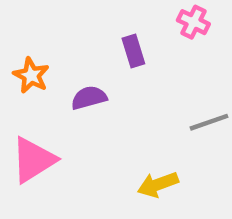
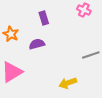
purple rectangle: (133, 51) -> (44, 18), moved

